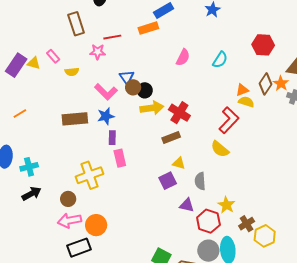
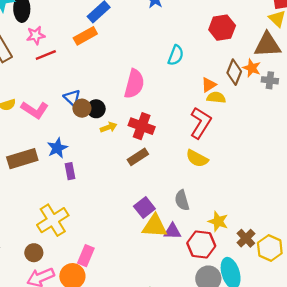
pink star: (98, 52) -> (36, 35), moved
pink semicircle: (183, 57) -> (134, 84), moved, size x1.4
pink L-shape: (106, 92) -> (35, 110), moved
yellow arrow: (152, 108) -> (109, 127), size x0.6
pink rectangle: (120, 158) -> (86, 256), moved, turned 48
yellow triangle: (179, 163) -> (155, 226), moved, size x1.6

